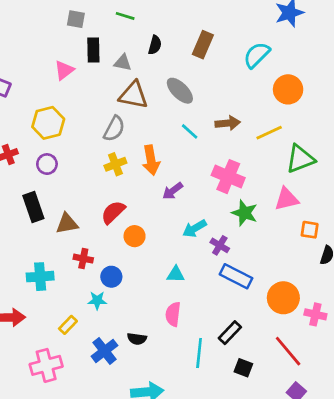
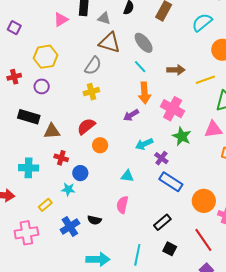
cyan line: (190, 131) -> (140, 67), moved
orange arrow: (151, 160) -> (144, 93), moved
black rectangle: (33, 207) -> (29, 117), turned -60
cyan line: (199, 353) -> (137, 255), moved

